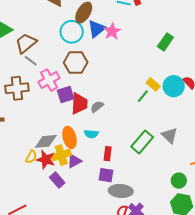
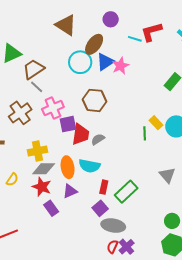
brown hexagon: (76, 63) -> (95, 100), moved
brown cross: (17, 88) -> (20, 113), turned -35
green line: (143, 96) -> (145, 133), turned -48
cyan semicircle: (91, 134) -> (90, 166), size x1.5
green rectangle: (142, 142) -> (126, 192), moved
yellow cross: (61, 155) -> (38, 151), moved
yellow semicircle: (31, 157) -> (12, 180), moved
purple square: (106, 175) -> (100, 208), turned 35

